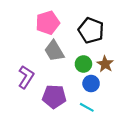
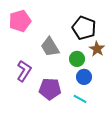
pink pentagon: (48, 23) -> (20, 21), moved
brown star: (105, 64) -> (97, 49), moved

